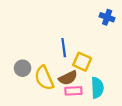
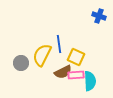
yellow semicircle: (44, 78) -> (42, 55), moved, turned 50
pink rectangle: (73, 91) -> (76, 75), moved

